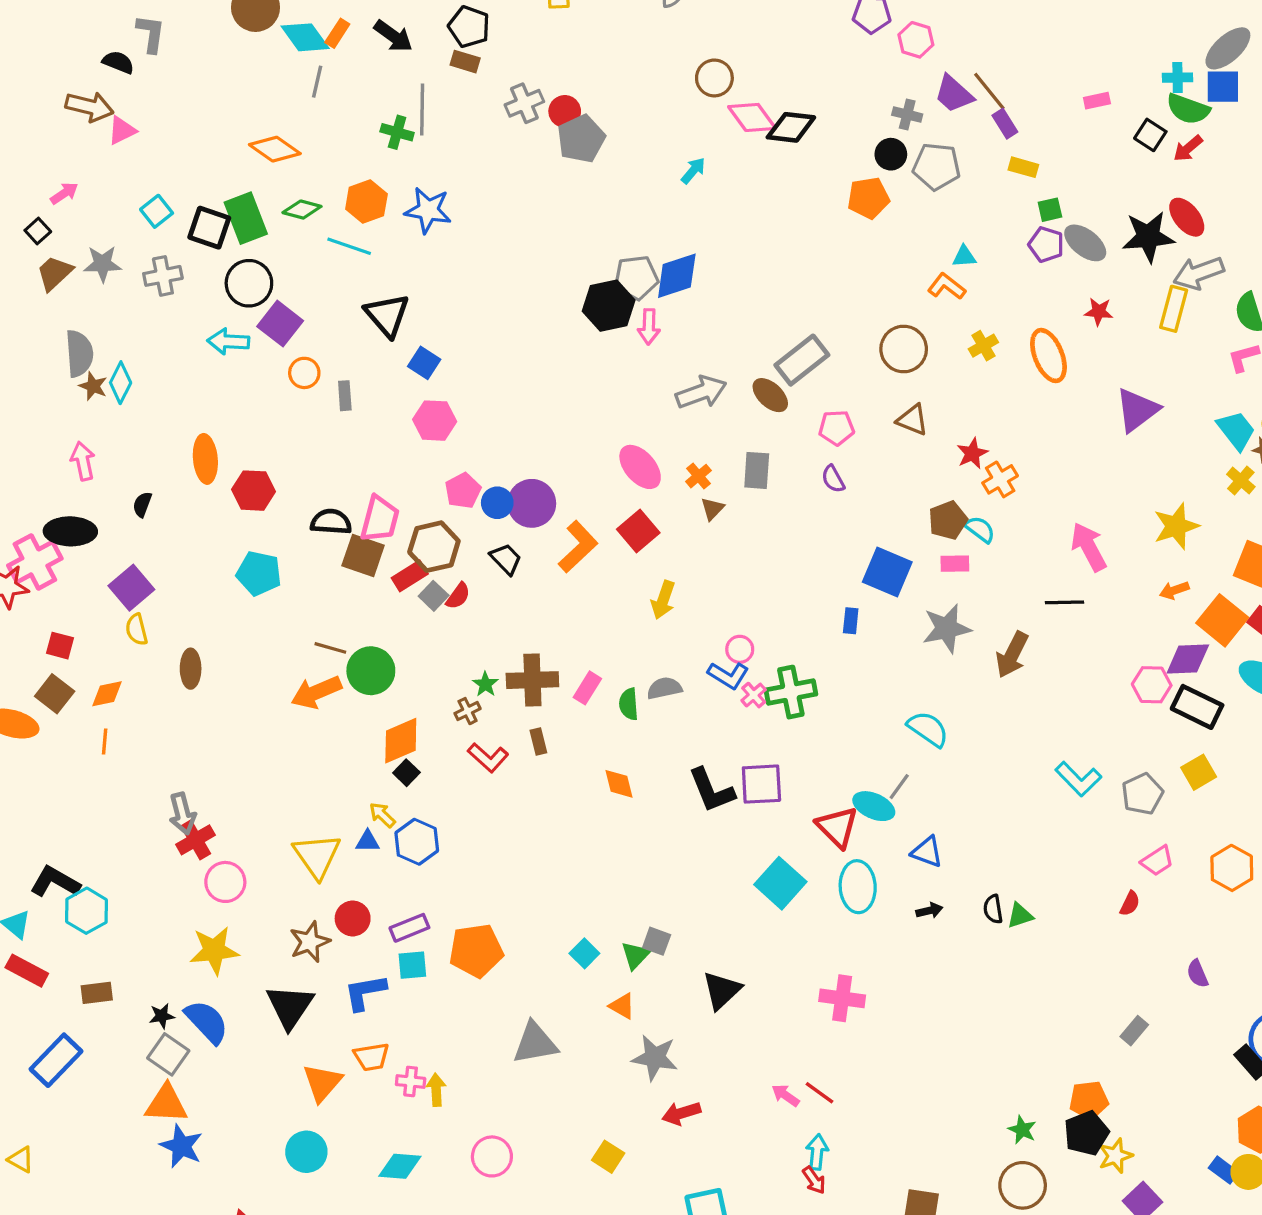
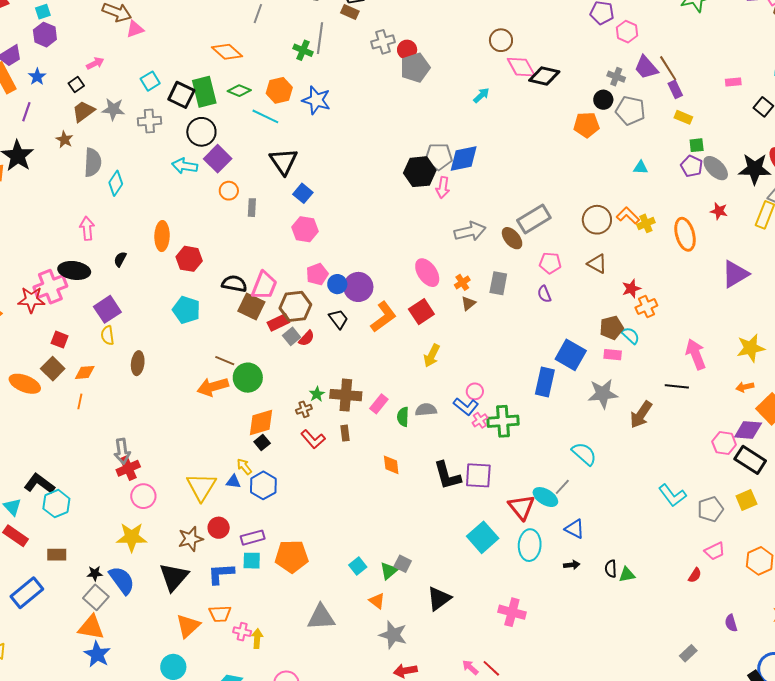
orange L-shape: (947, 286) -> (628, 216), moved
brown star: (93, 386) -> (65, 140), moved
blue rectangle: (851, 621) -> (545, 382), size x1.8

